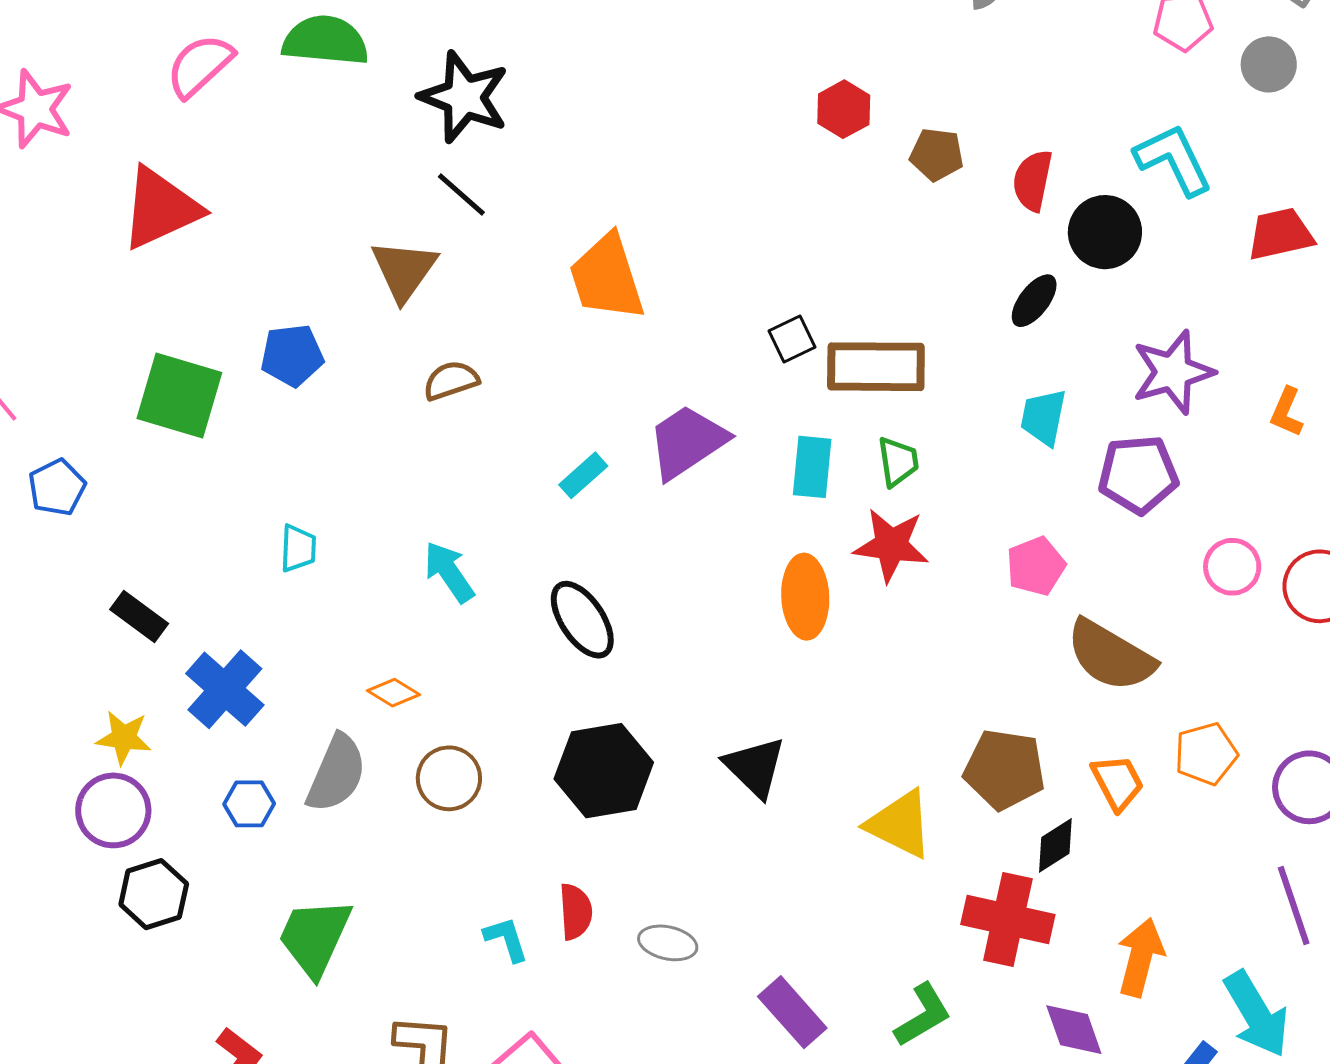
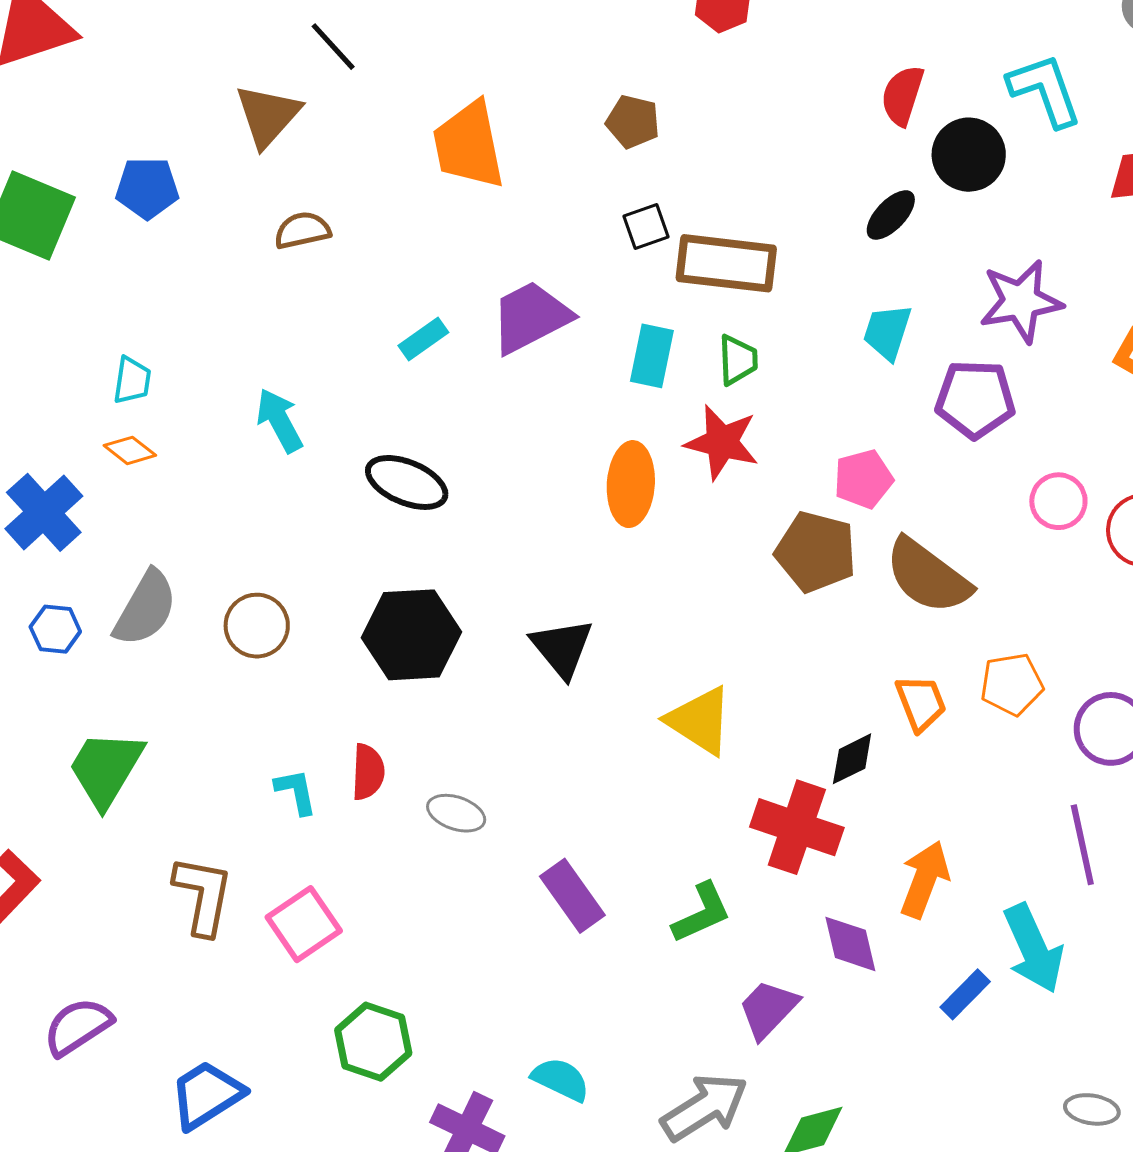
brown pentagon: (937, 154) -> (633, 122), moved
black ellipse: (582, 620) -> (407, 482), turned -40
orange diamond: (393, 693) -> (130, 450), moved
brown pentagon: (1004, 769) -> (816, 552), moved

